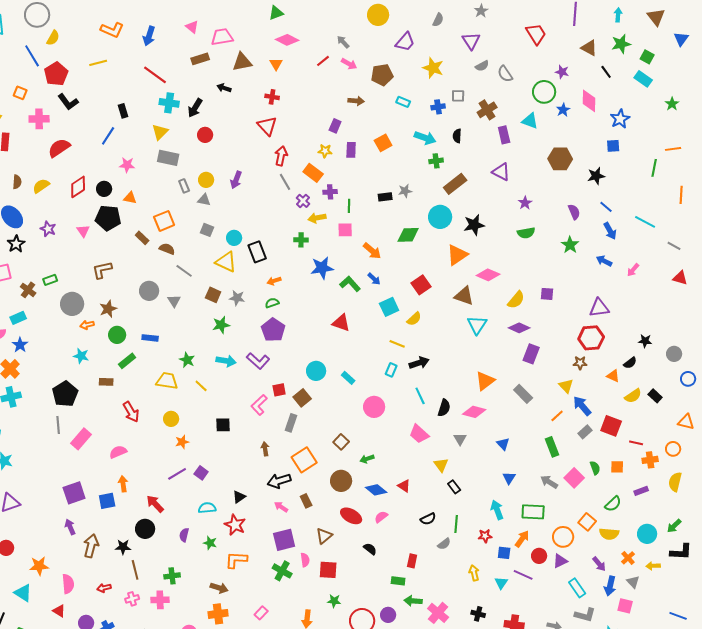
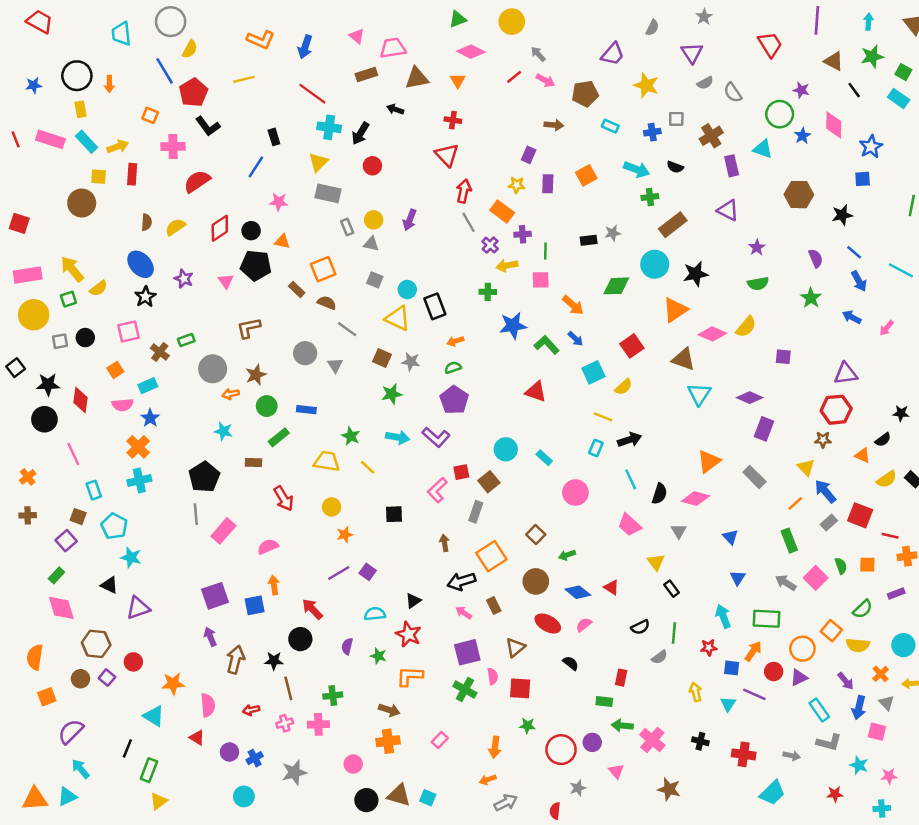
yellow circle: (378, 15) -> (512, 22), moved
black semicircle: (457, 136) -> (675, 167), turned -72
yellow semicircle: (516, 300) -> (746, 327), moved

